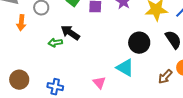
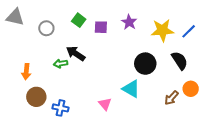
orange arrow: (21, 23) -> (26, 72), moved
brown circle: (19, 80) -> (36, 97), moved

